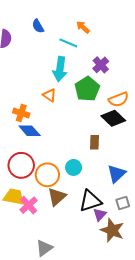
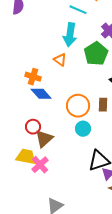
red circle: (21, 165) -> (33, 127), size x0.6
orange circle: (47, 175) -> (78, 106), moved
brown triangle: (57, 197) -> (44, 139), moved

